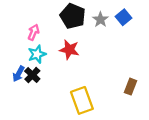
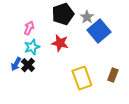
black pentagon: (73, 16) -> (63, 14), turned 30
blue square: (124, 17) -> (99, 31), moved, size x1.6
yellow rectangle: (82, 100) -> (82, 78), moved

